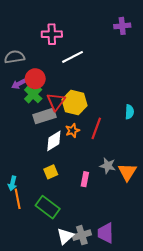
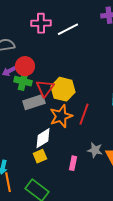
white line: (72, 57) -> (68, 29), moved
green cross: (33, 94) -> (23, 81), turned -30
orange star: (72, 130) -> (61, 116), size x1.6
white diamond: (54, 141) -> (43, 138), moved

